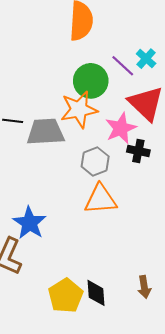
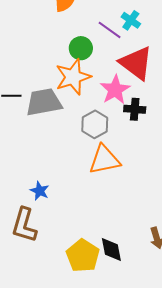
green circle: (91, 81) -> (81, 48), size x0.7
blue star: (30, 223) -> (40, 191), size x0.6

